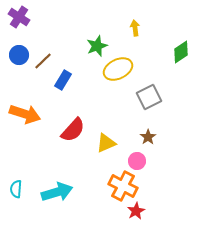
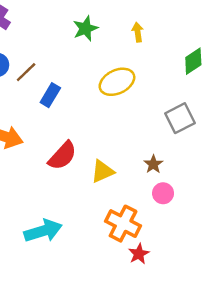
green star: (97, 46) -> (85, 28), moved
gray square: (149, 97) -> (180, 118), moved
pink circle: (137, 161) -> (163, 193), moved

